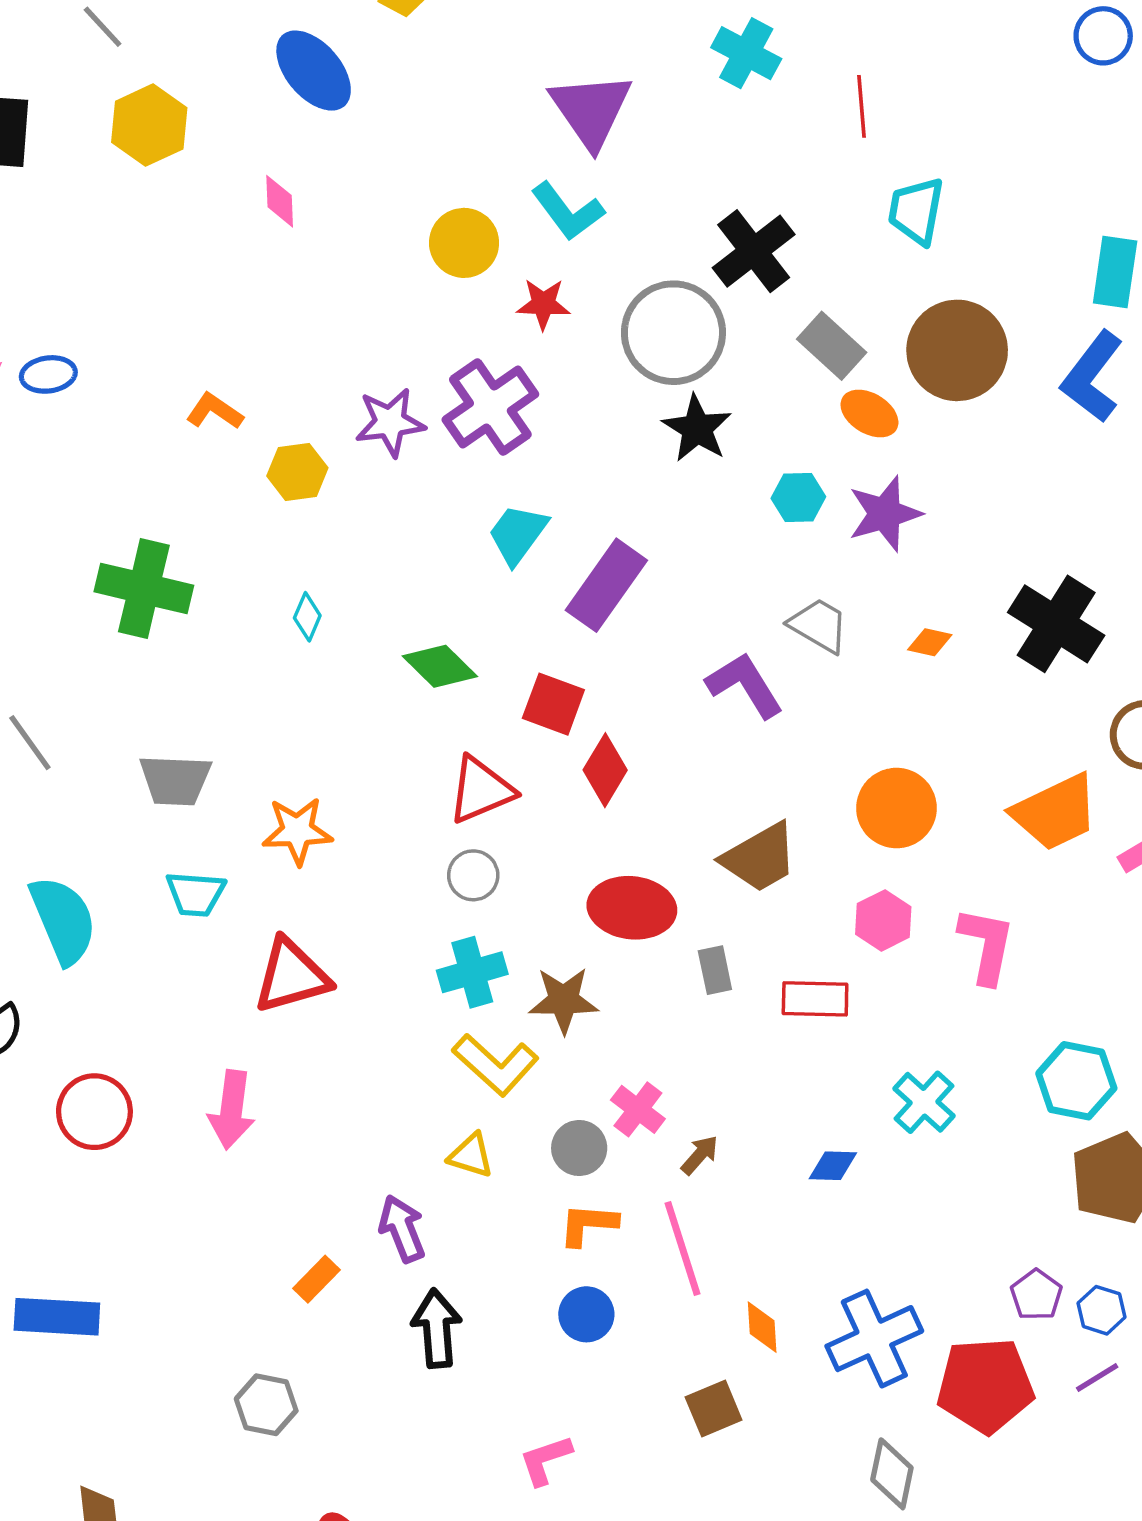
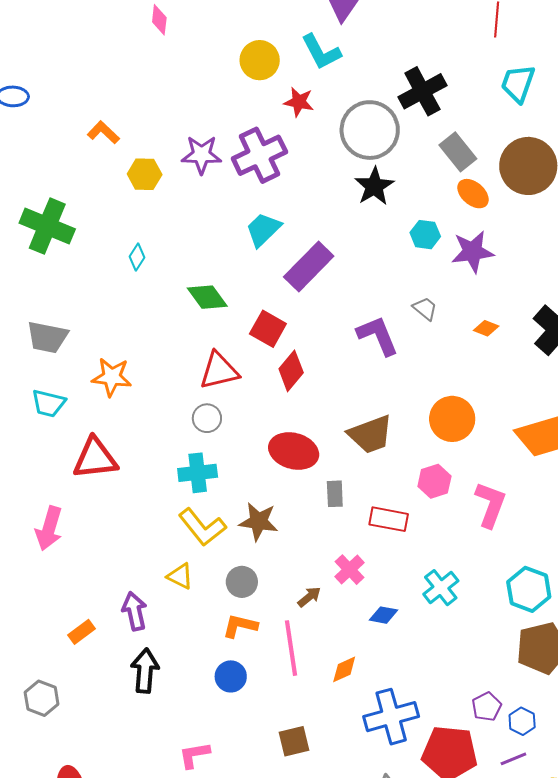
gray trapezoid: (819, 625) -> (425, 309), size x0.7
brown star: (564, 1000) -> (259, 522), moved
pink cross: (638, 1109) -> (350, 570), moved
orange diamond: (762, 1327) -> (344, 669), moved, turned 60

